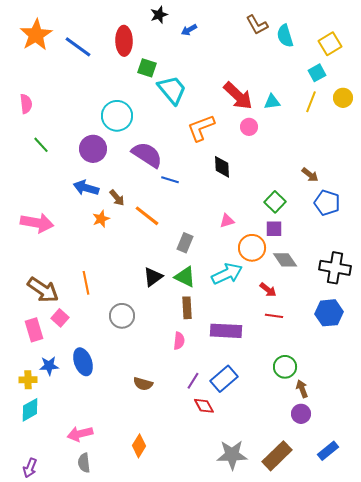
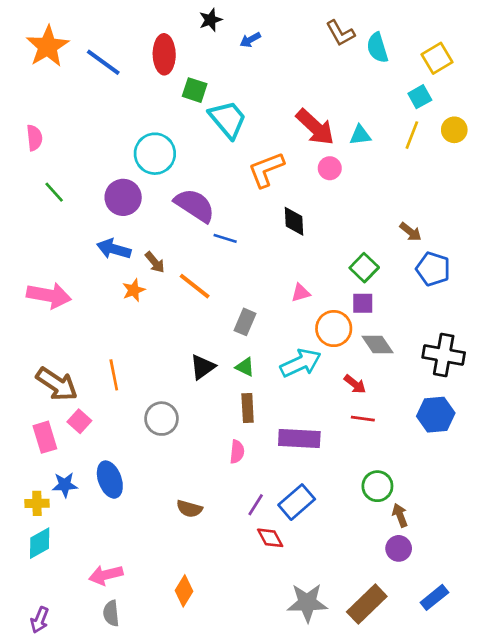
green triangle: (185, 277) -> (245, 367), size x0.7

